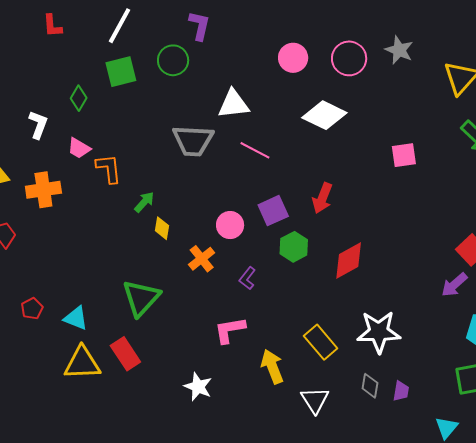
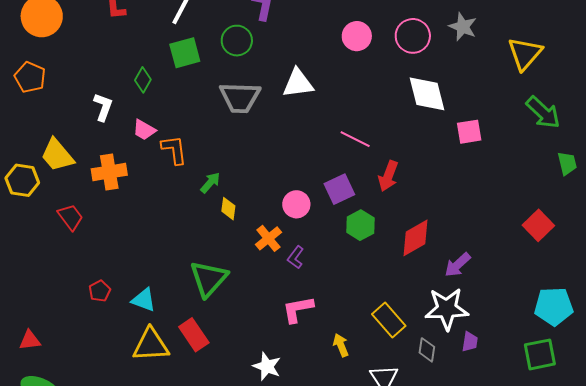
white diamond: (324, 115) -> (427, 94), moved, turned 51
gray trapezoid: (193, 141) -> (240, 98), moved
pink line: (255, 150) -> (355, 139), moved
purple L-shape: (247, 278) -> (296, 257), moved
purple arrow: (454, 285) -> (458, 265), moved
yellow arrow: (272, 367) -> (341, 345), size x0.7
gray diamond: (370, 386) -> (427, 350), moved
purple trapezoid: (401, 391) -> (470, 342), moved

